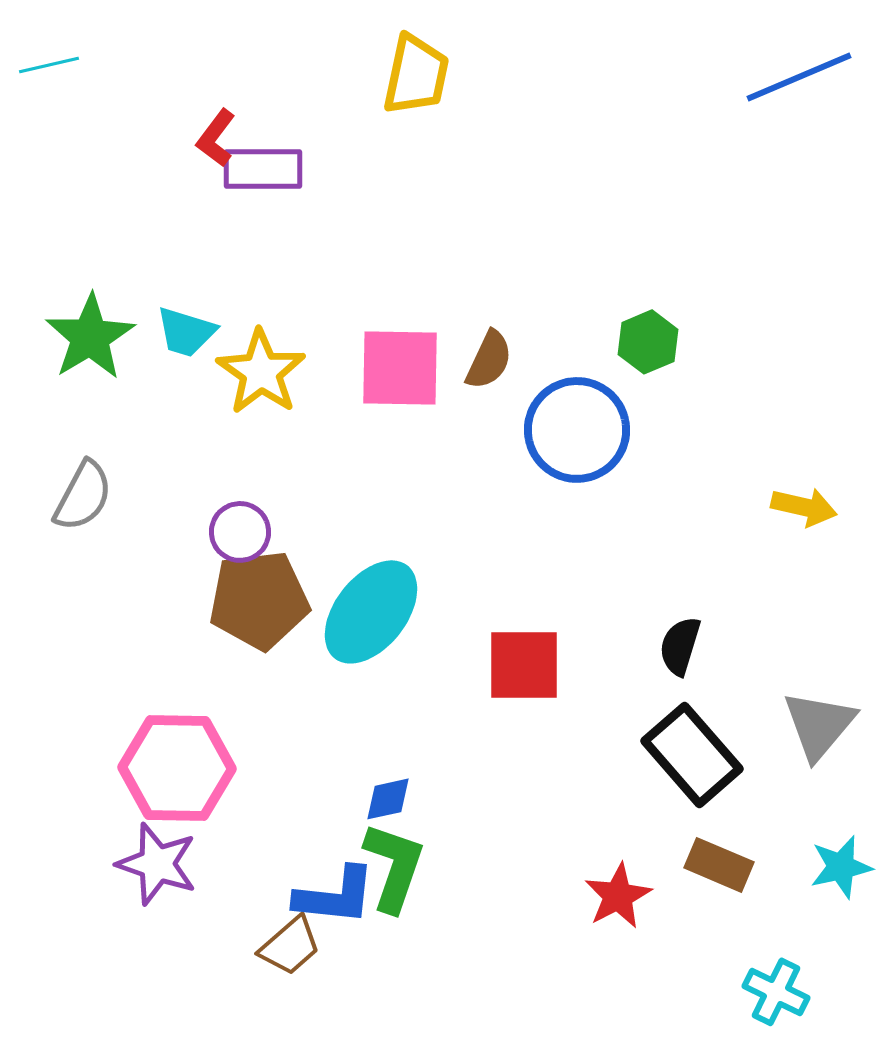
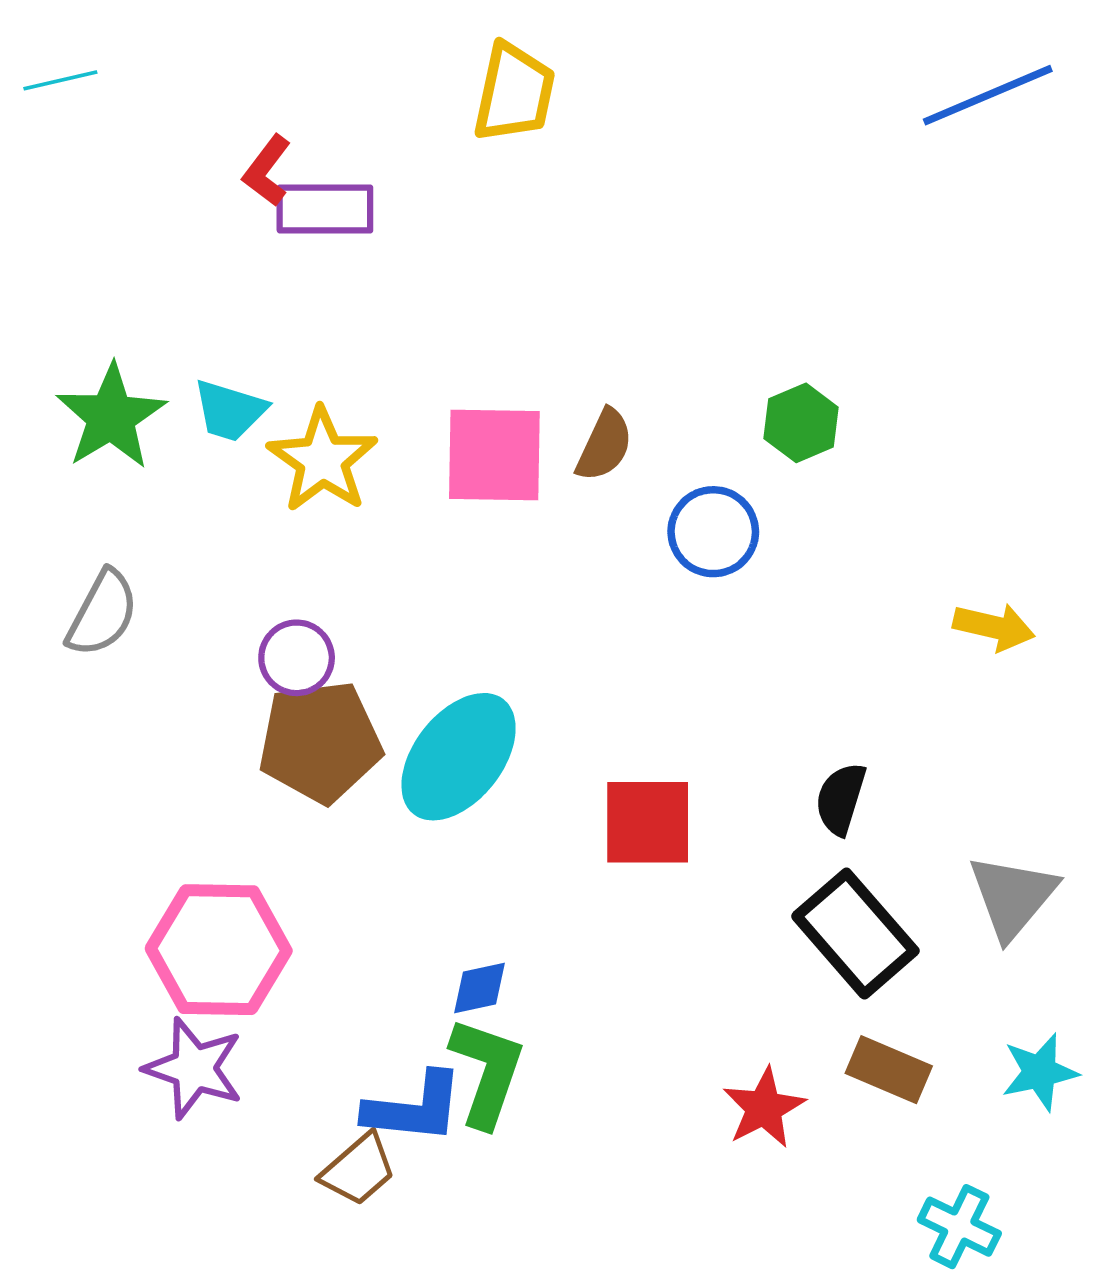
blue circle: (577, 430) -> (713, 532), size x0.7

